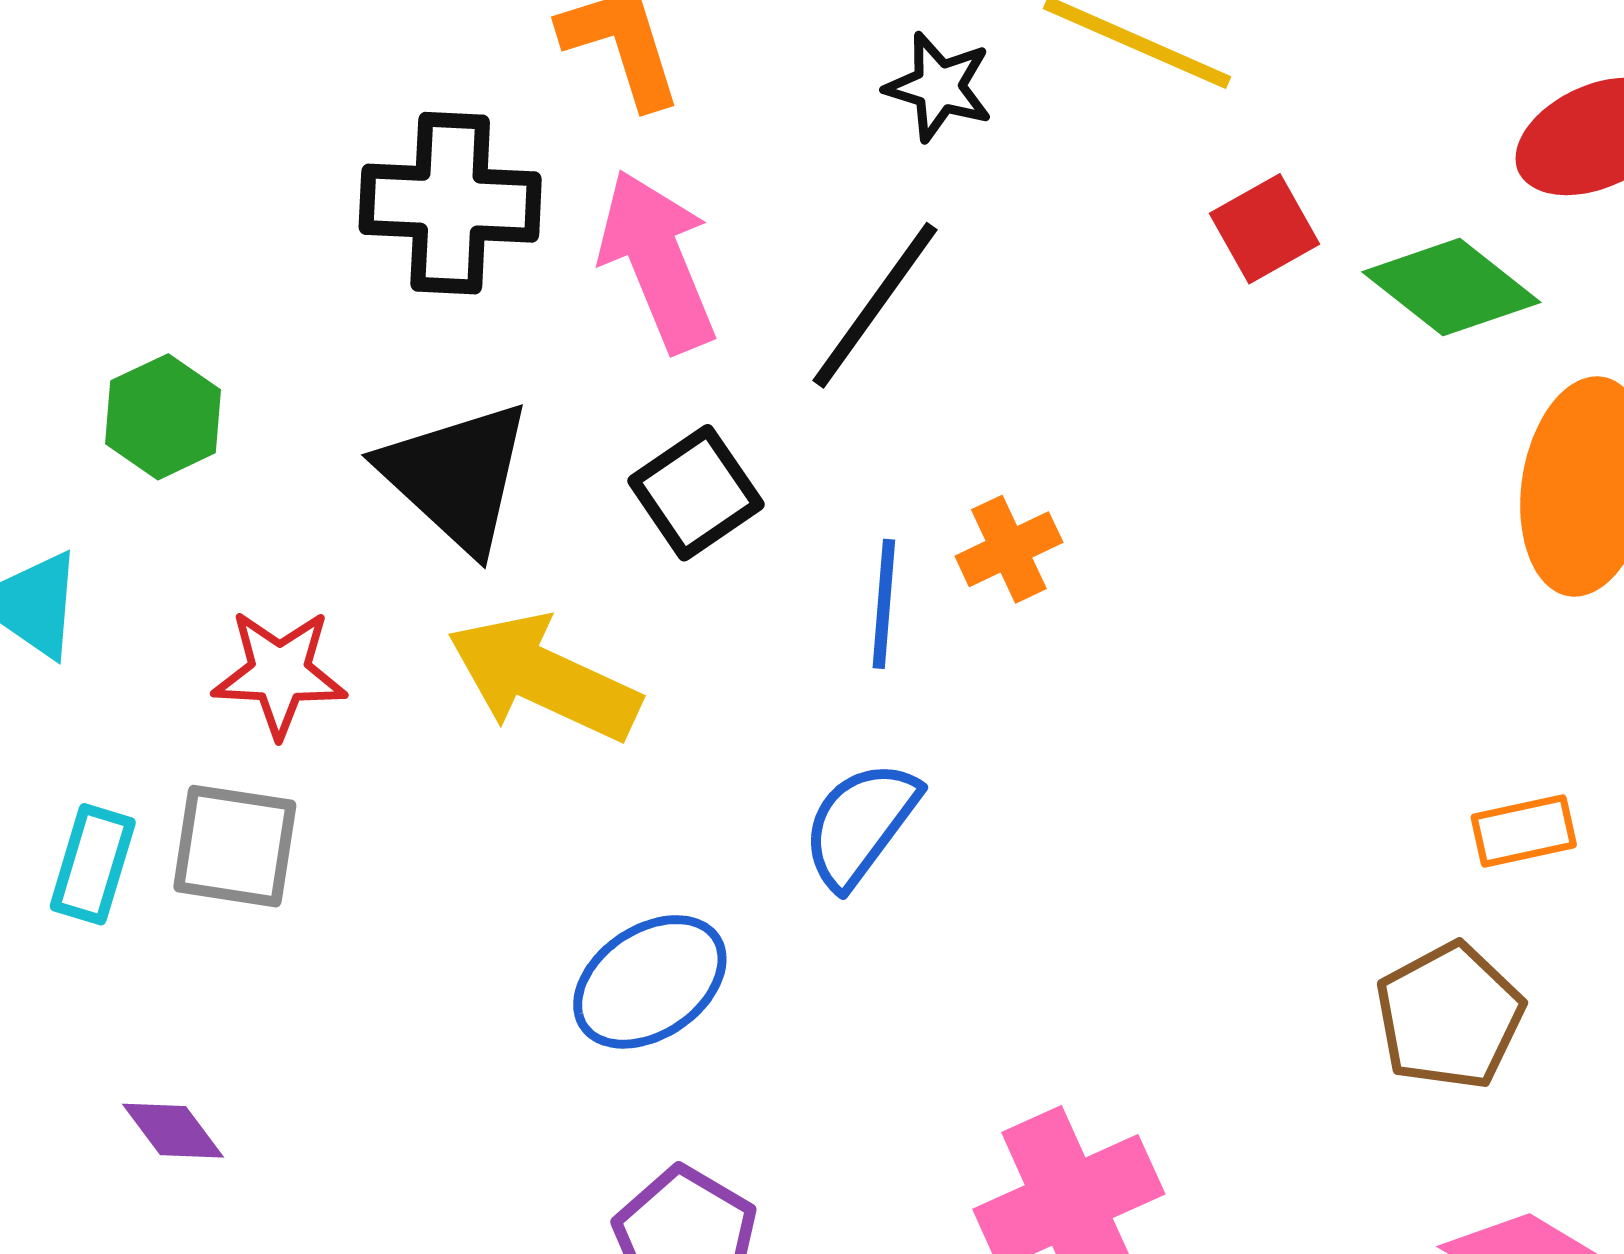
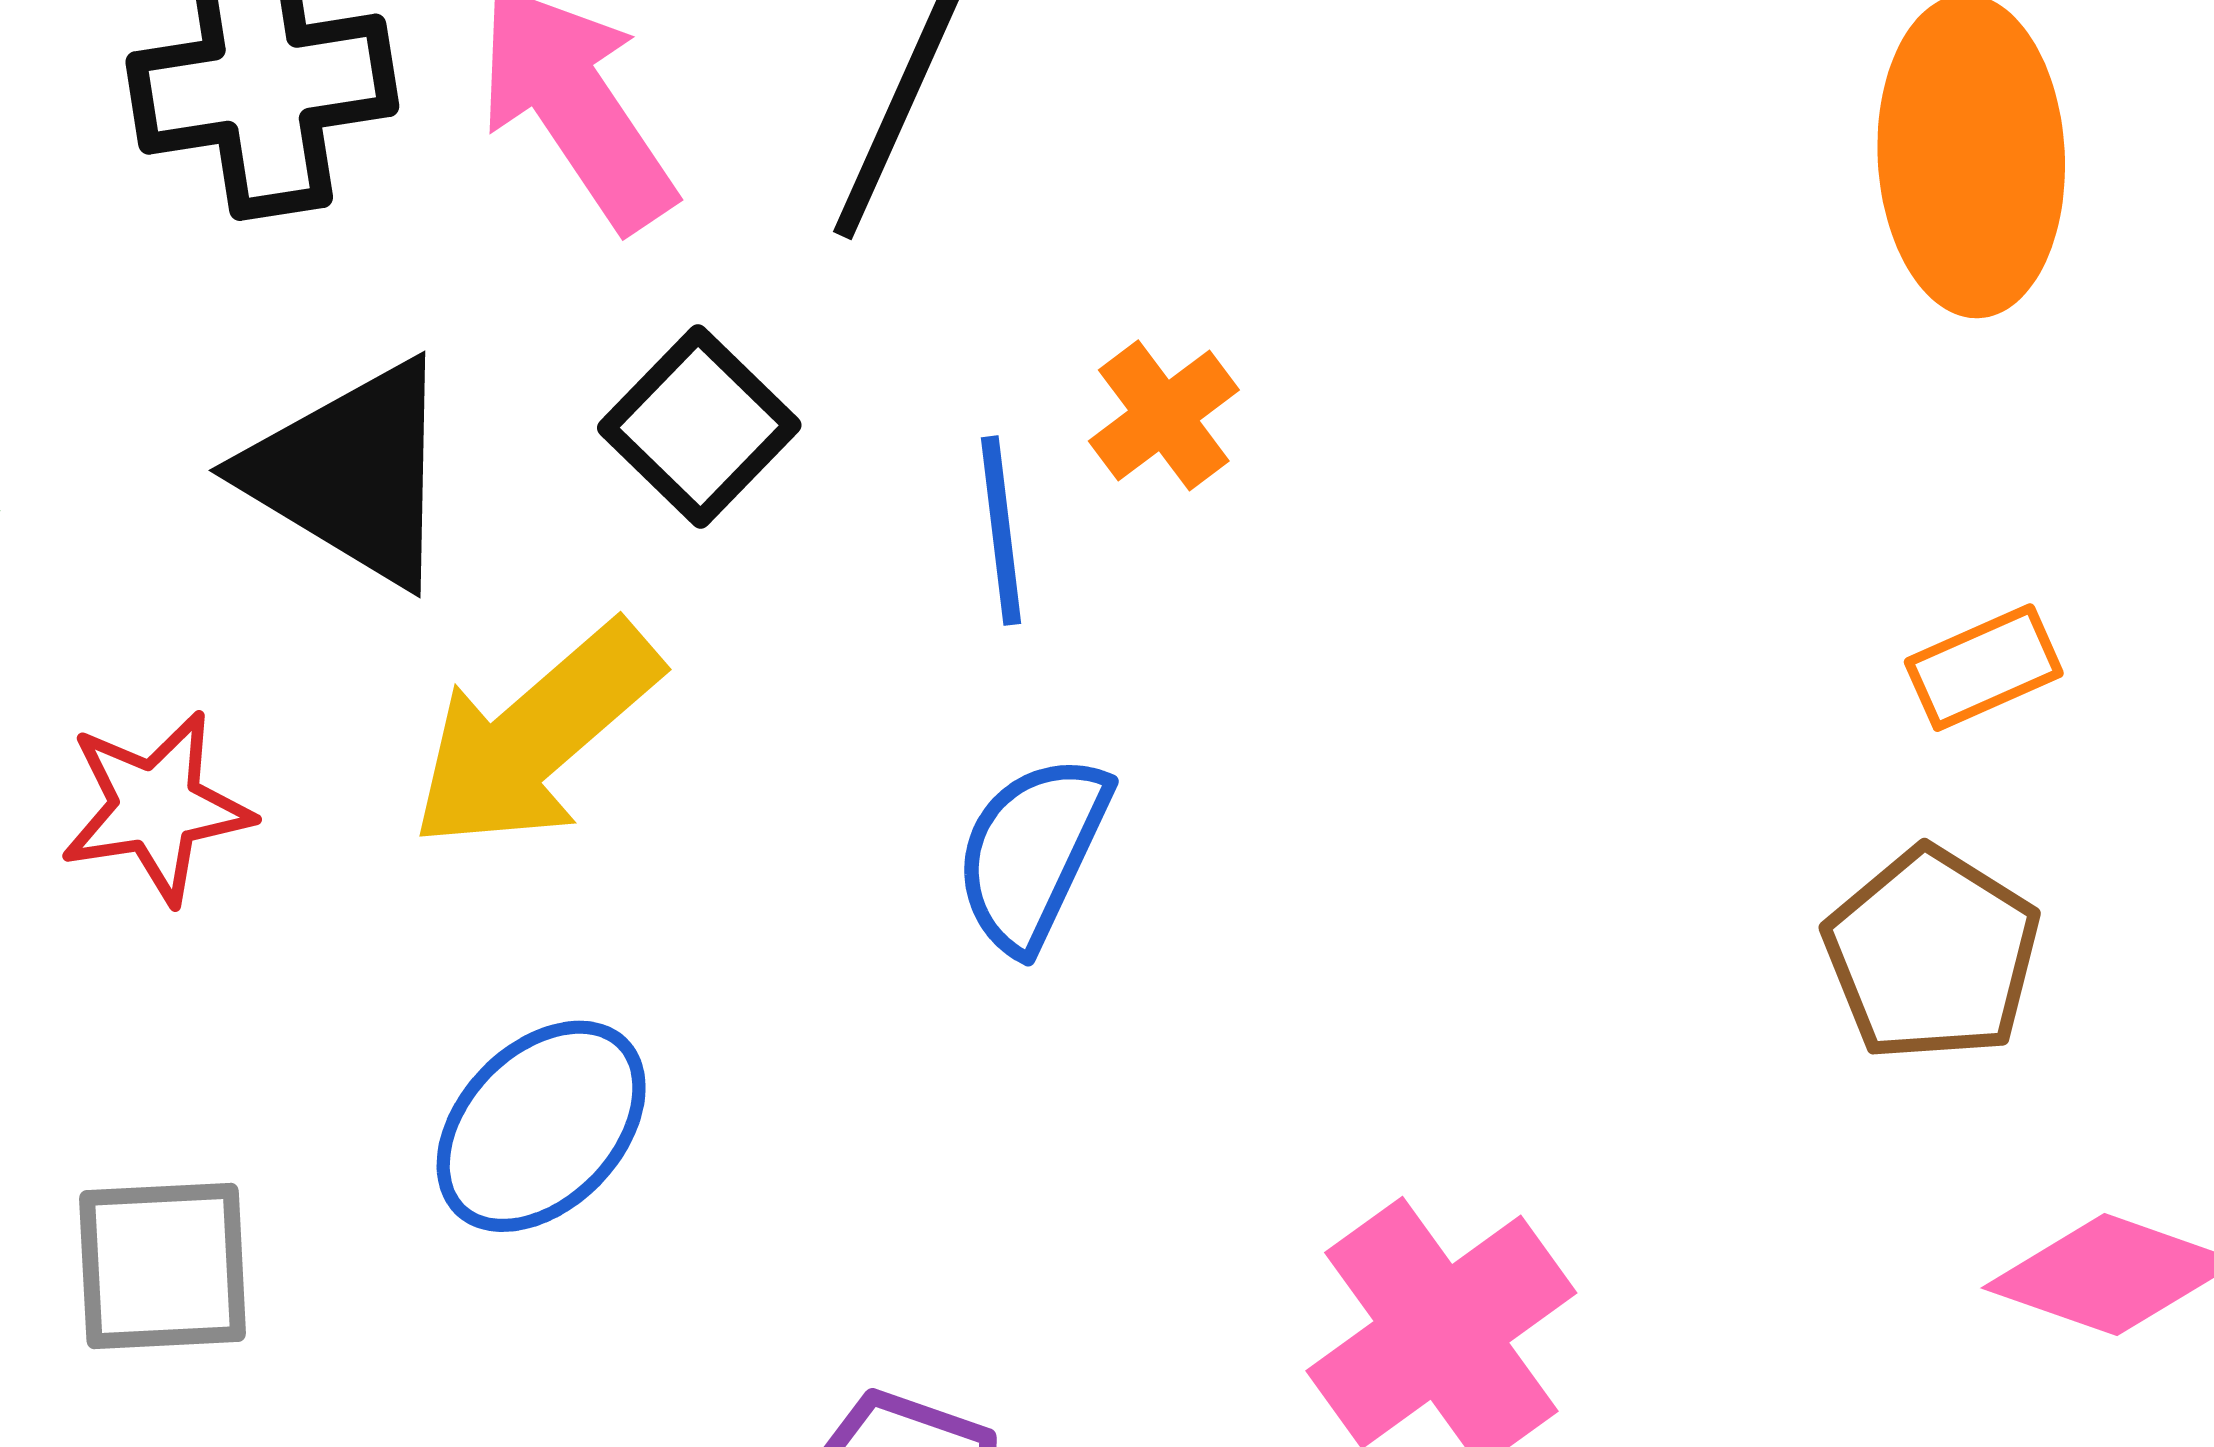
yellow arrow: (544, 678) -> (535, 736), turned -54
gray square: (235, 846) -> (163, 1266), moved
blue ellipse: (650, 982) -> (541, 1126), moved

